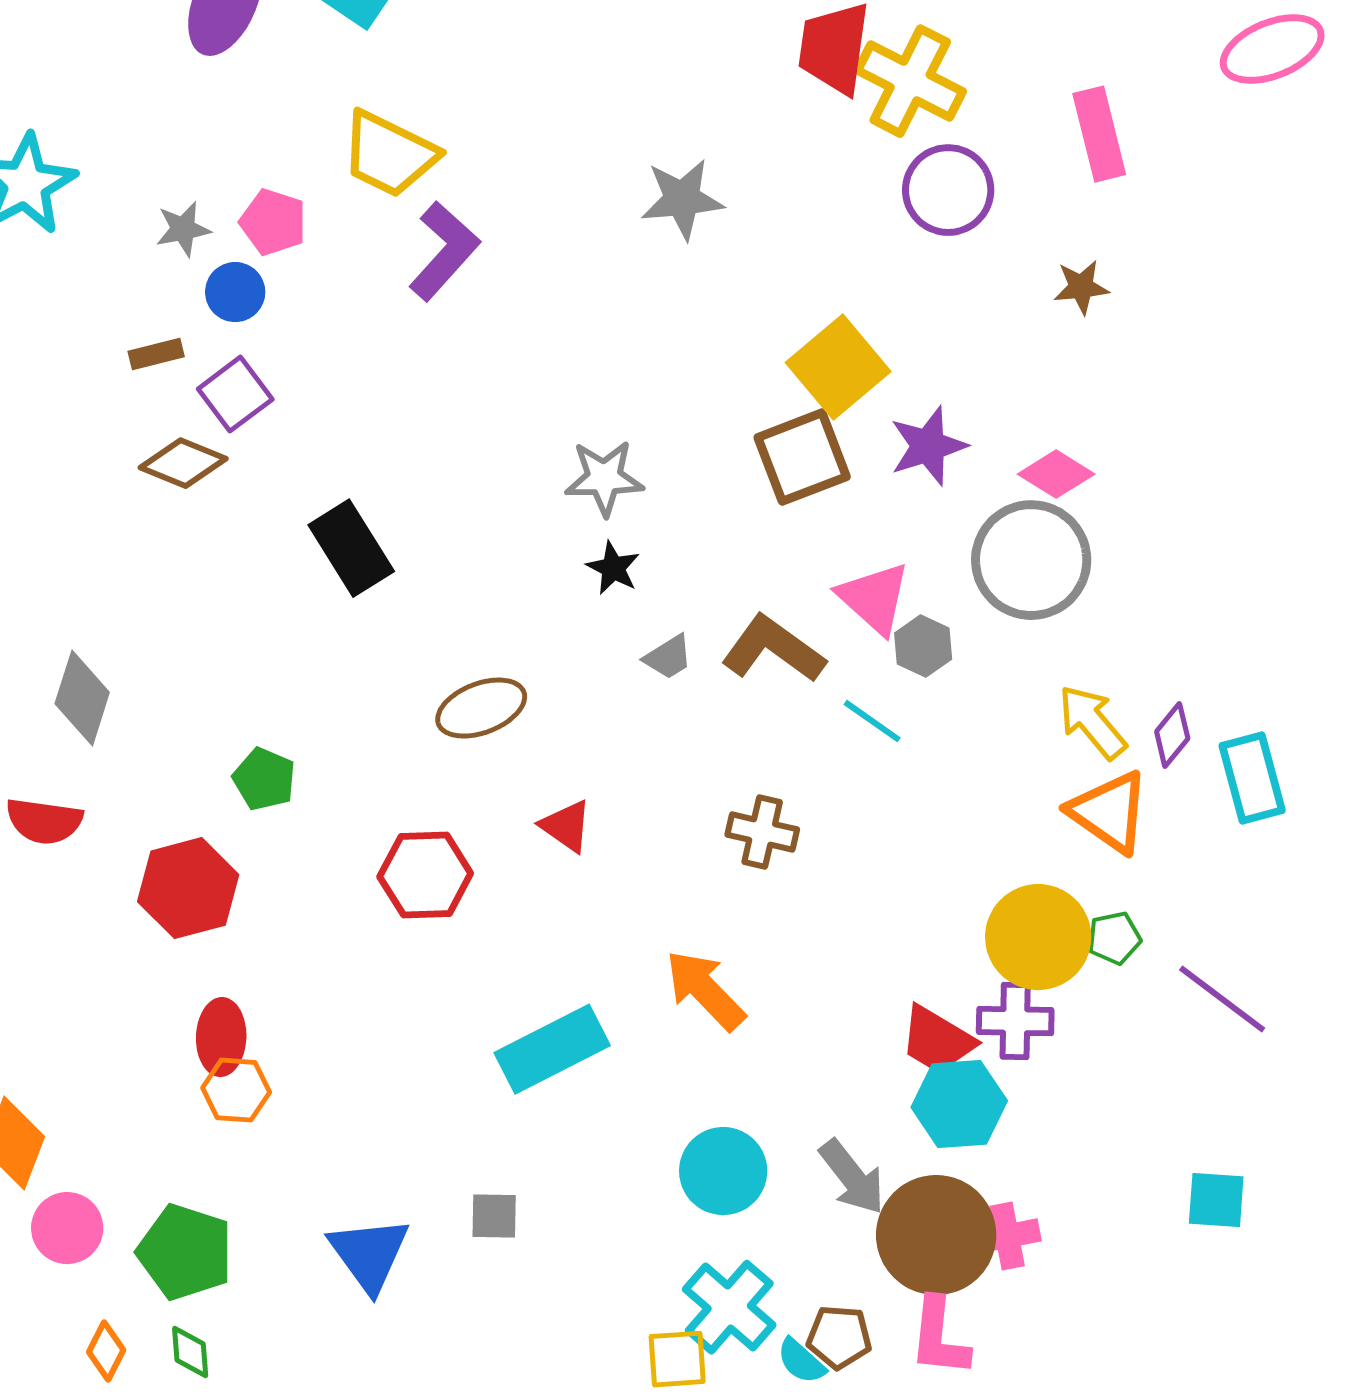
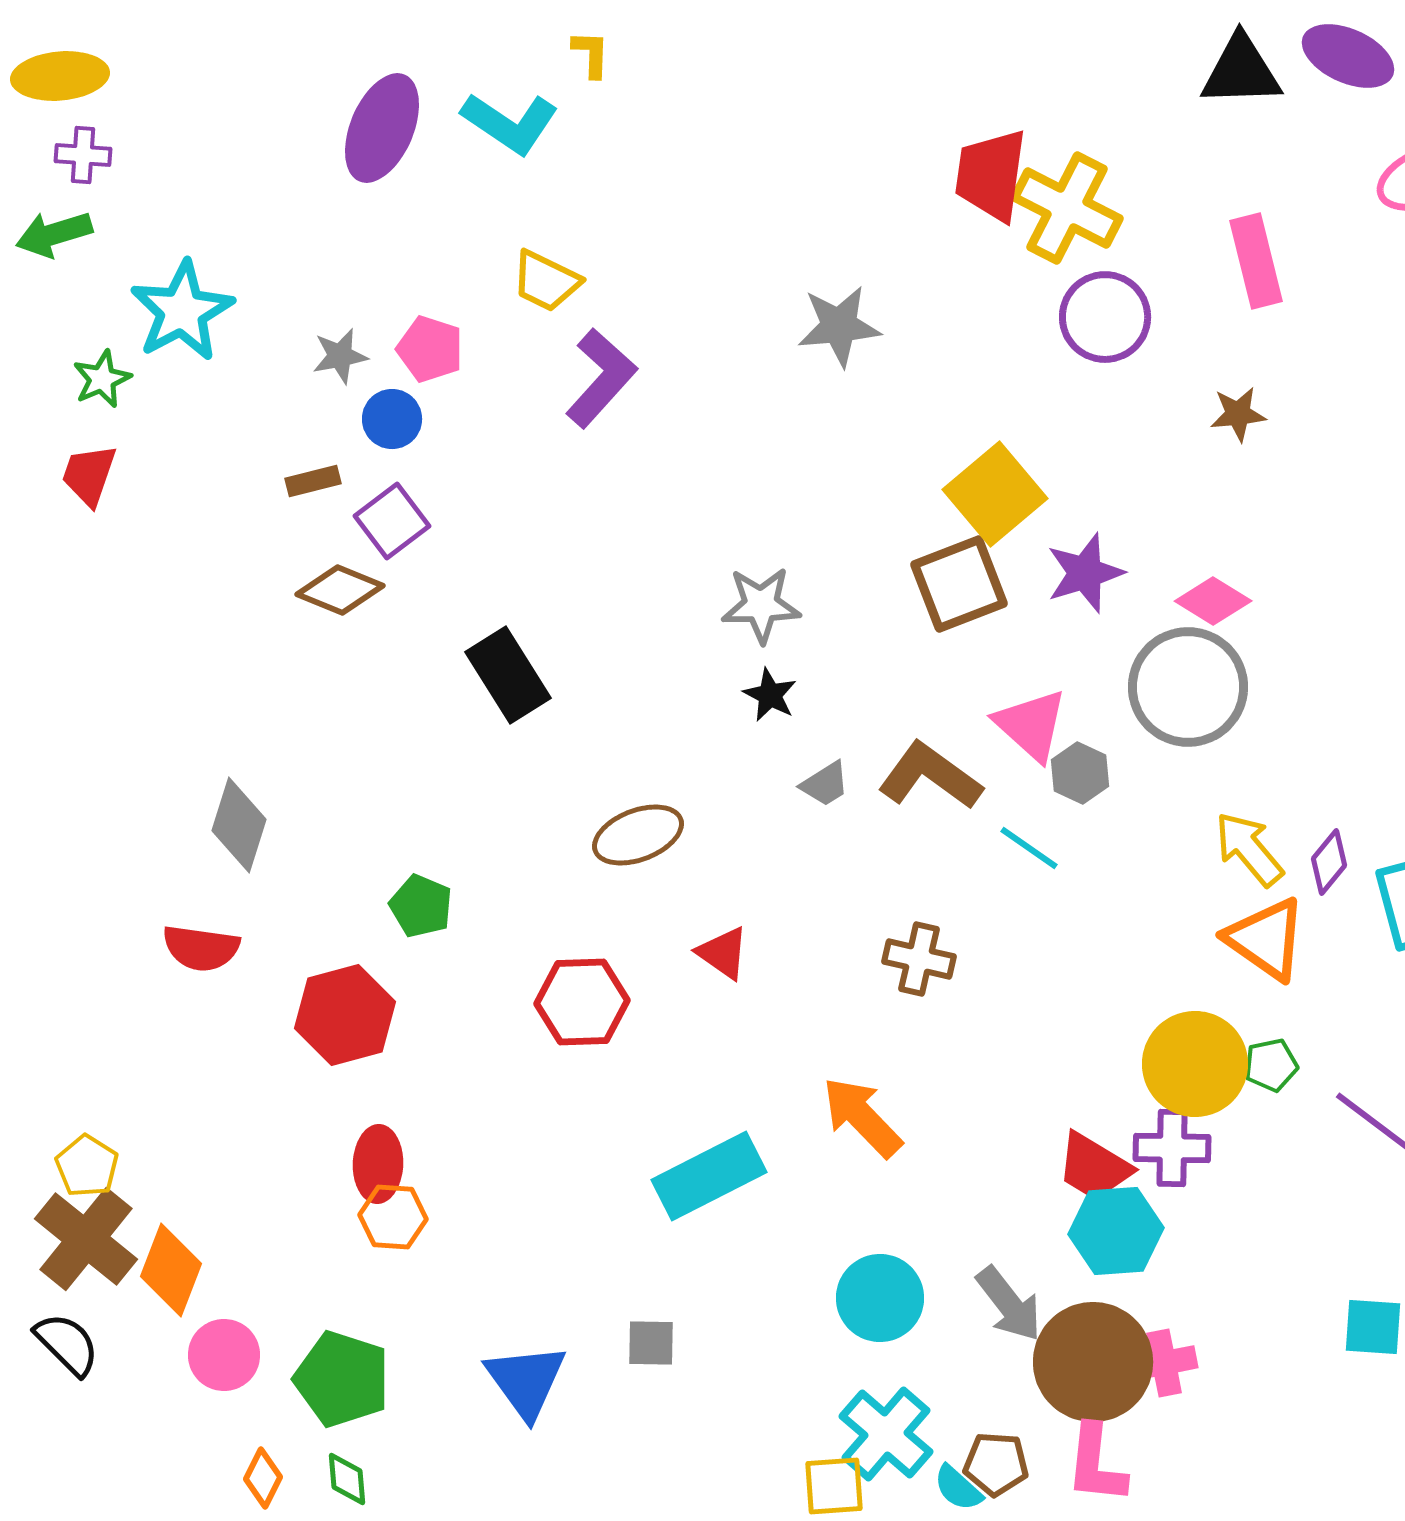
yellow trapezoid: (389, 154) -> (546, 281), size x0.7

